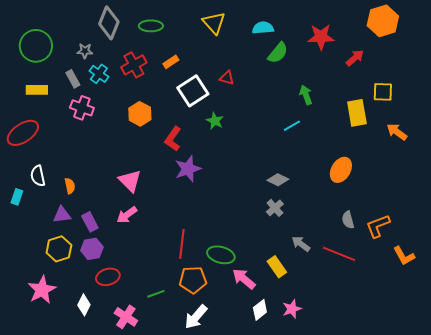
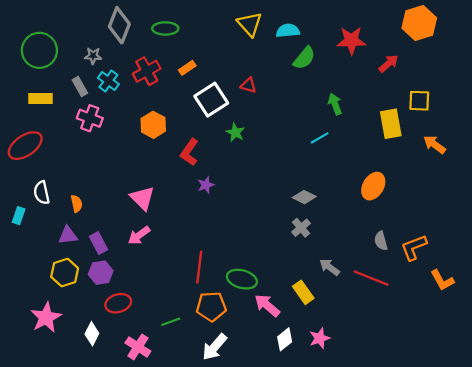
yellow triangle: (214, 23) -> (250, 24), moved
purple star: (188, 169) -> (206, 185), size x0.6

